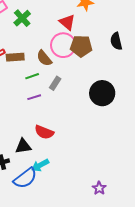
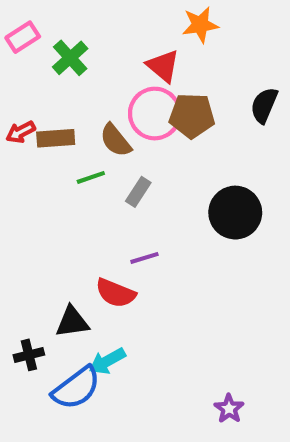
black semicircle: (116, 41) -> (264, 105), turned 36
purple line: (34, 97) -> (144, 258), moved

